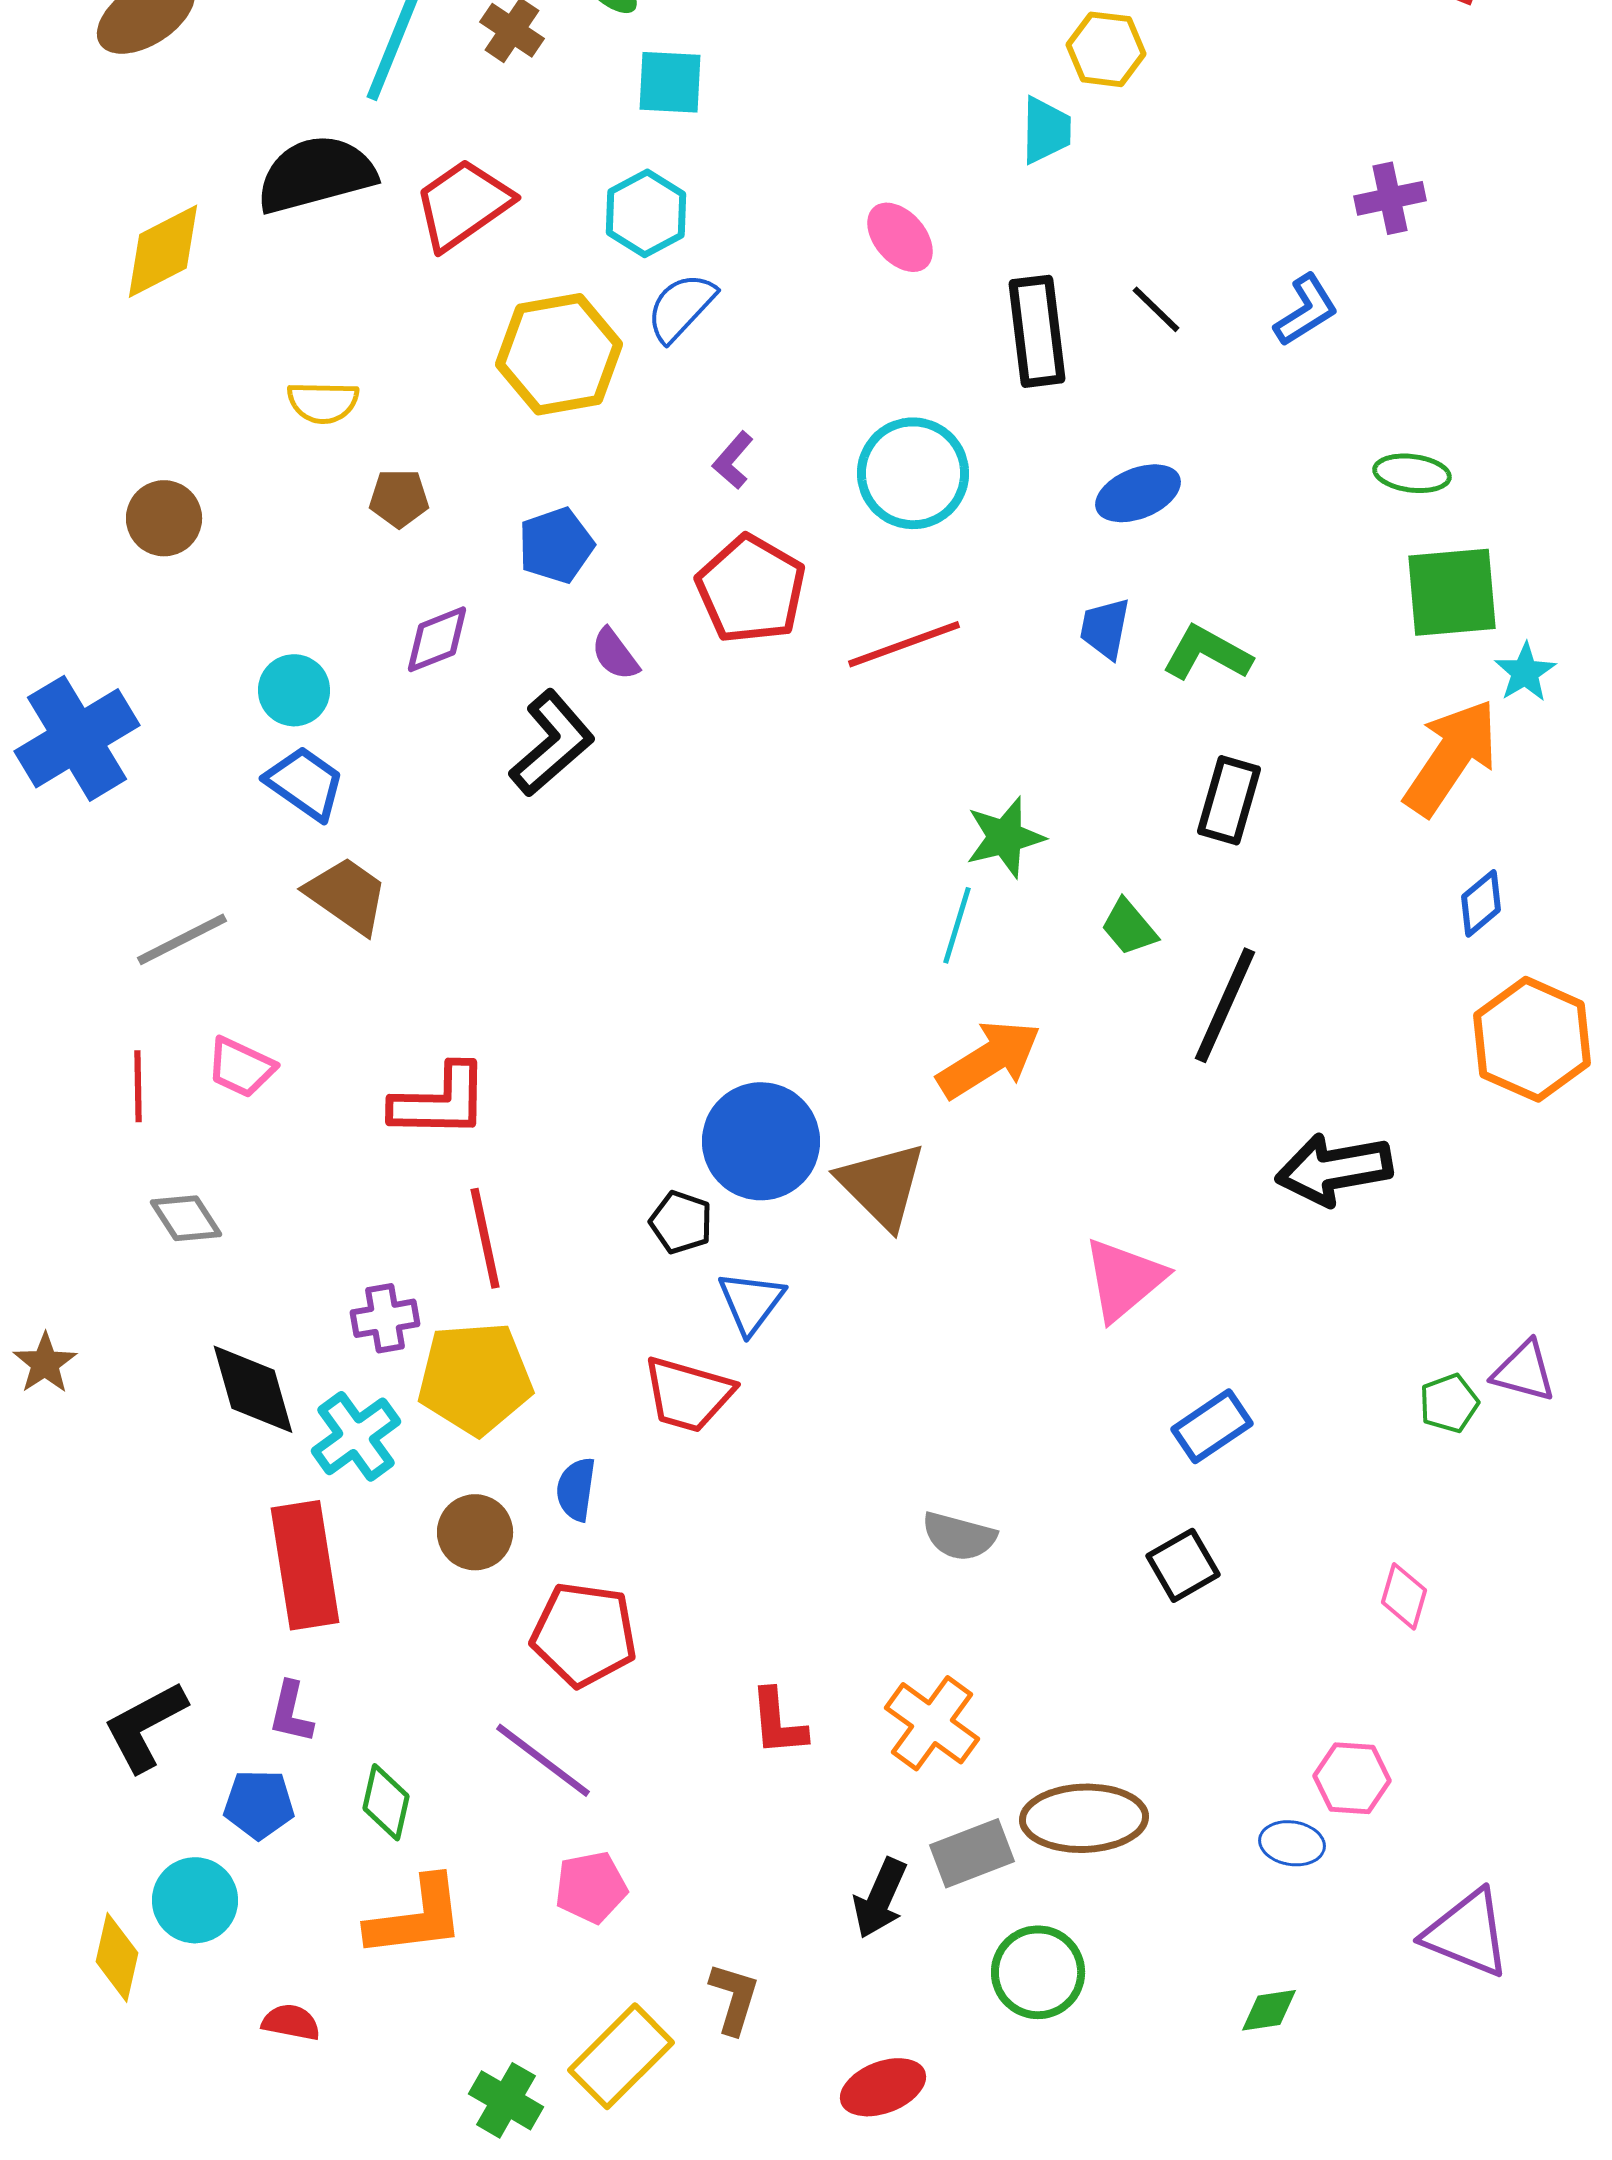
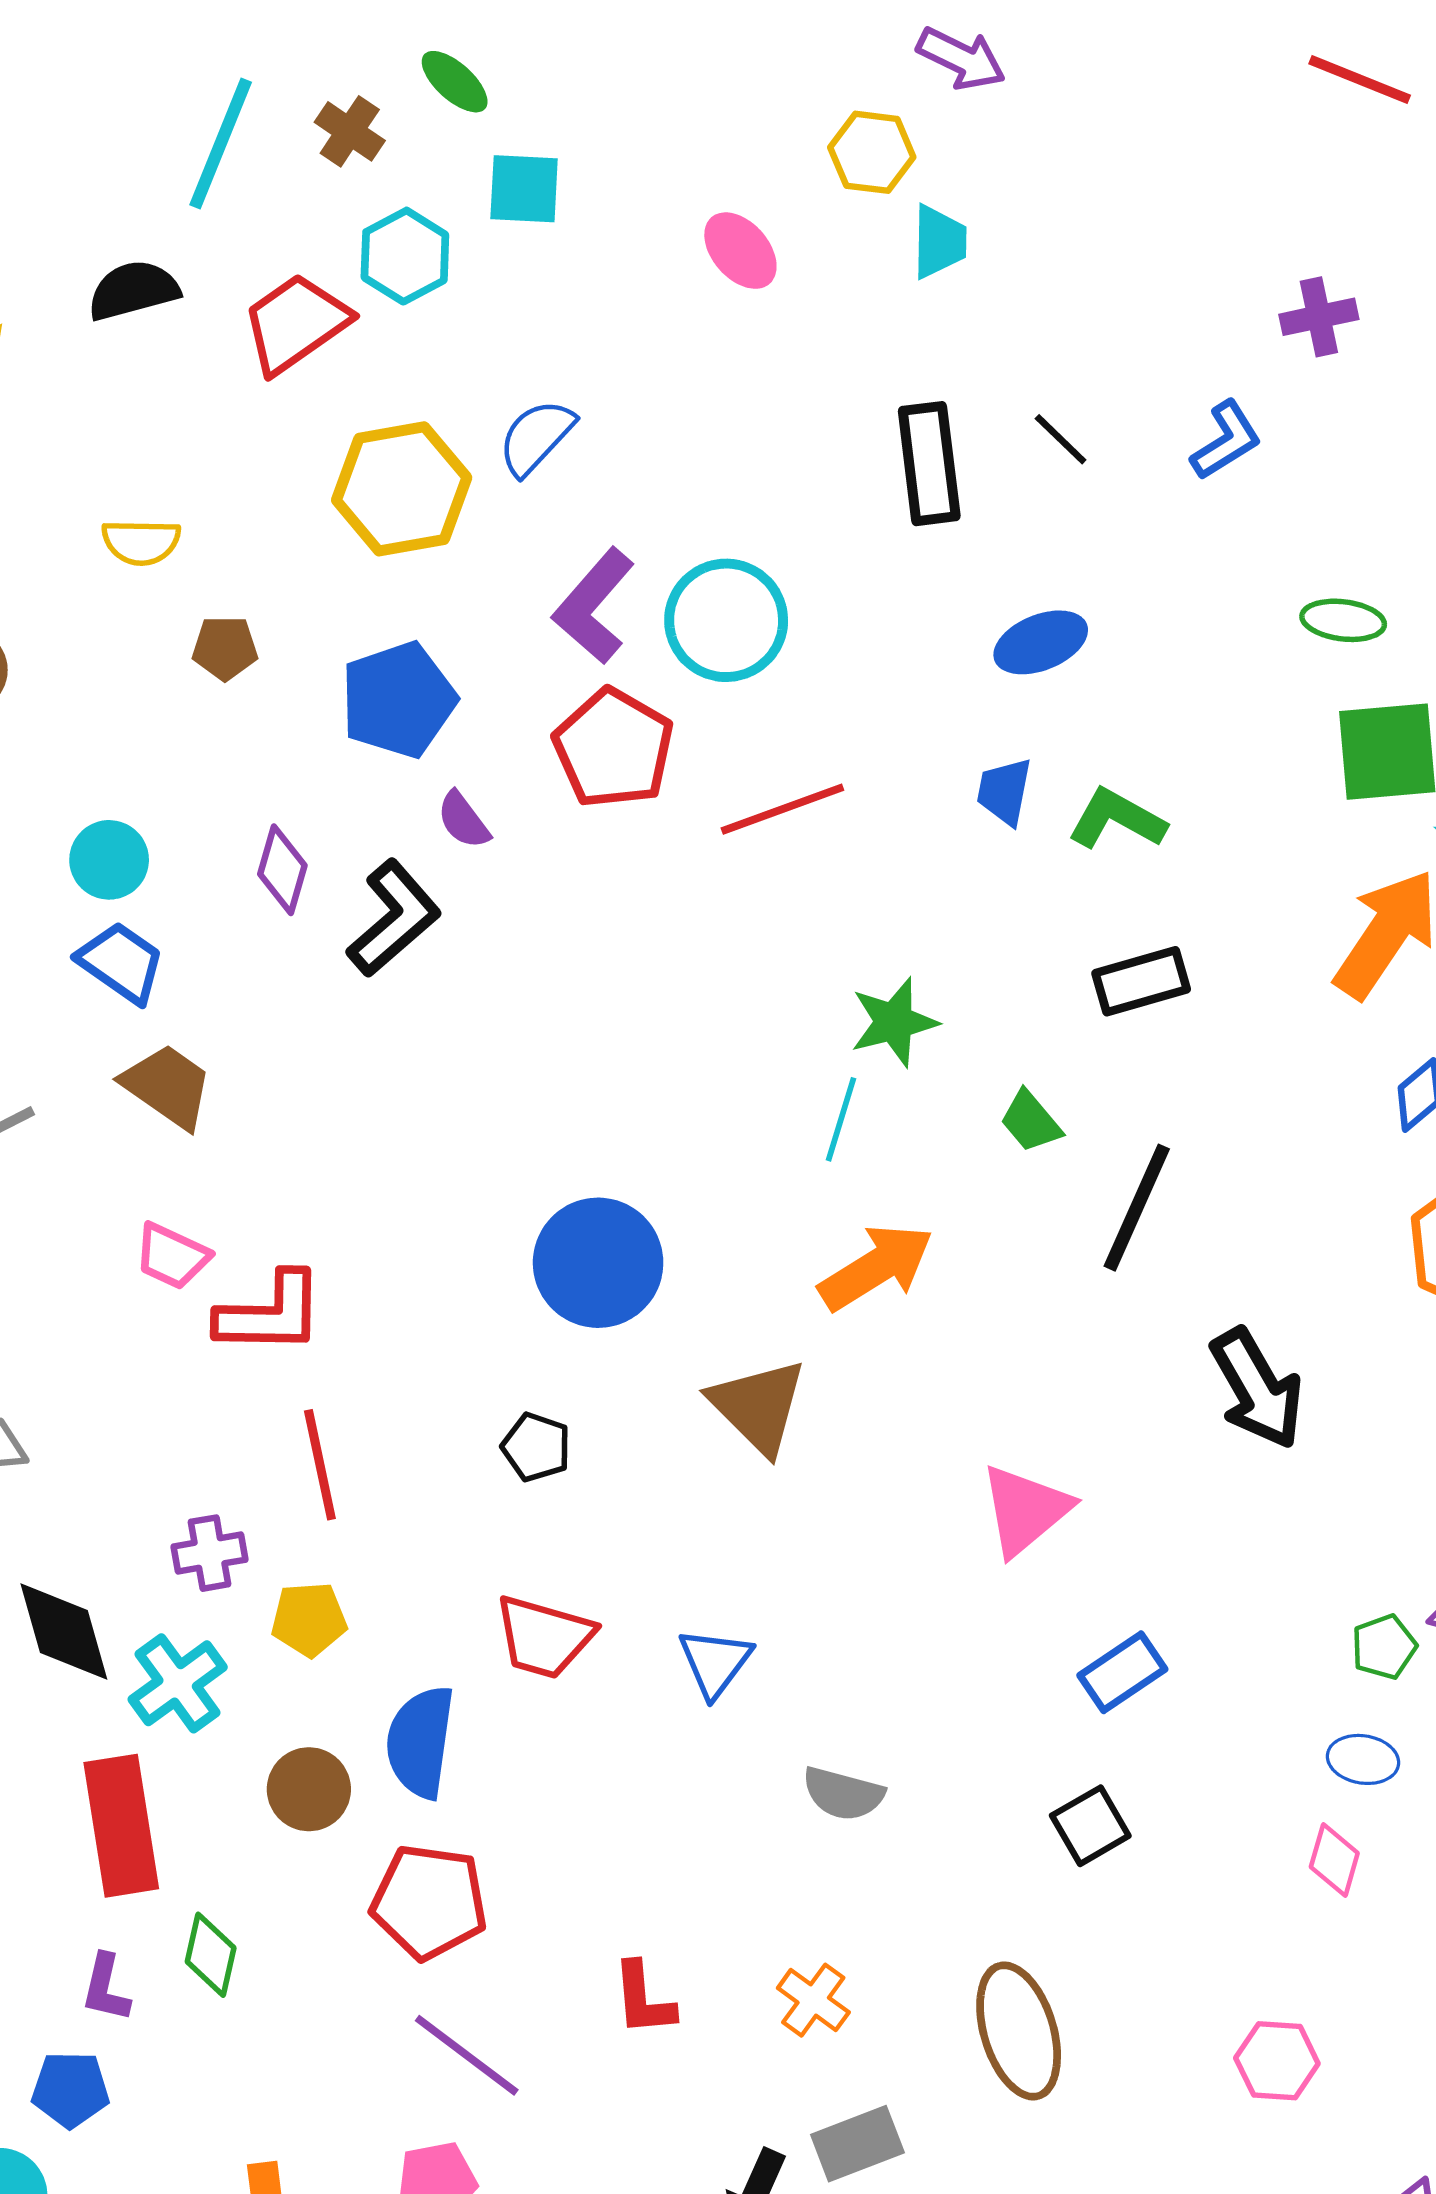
yellow hexagon: (1106, 49) -> (872, 152), moved
black semicircle: (316, 174) -> (133, 290), size x0.7
cyan hexagon: (646, 213) -> (405, 256), moved
pink ellipse: (900, 237) -> (740, 251), moved
purple L-shape: (733, 460) -> (594, 606), size x1.8
cyan circle: (913, 473) -> (726, 620), moved
blue pentagon: (556, 545) -> (398, 700), size x1.4
purple diamond: (437, 639) -> (282, 870), moved, turned -52
black rectangle: (1229, 800) -> (1141, 981), turned 58
pink trapezoid: (241, 1067) -> (172, 1256), moved
blue circle: (761, 1141) -> (598, 1263), moved
black arrow: (1334, 1169) -> (1257, 1389), turned -110
blue triangle: (751, 1302) -> (715, 1662), moved
yellow pentagon: (475, 1378) -> (309, 1619), size x0.6
blue semicircle: (576, 1489) -> (420, 1742), size x1.6
orange cross: (932, 1723) -> (813, 2000), size x0.7
purple line: (543, 1760) -> (467, 2055), moved
green diamond: (386, 1802) -> (211, 1955), moved
brown ellipse: (1084, 1818) -> (1019, 2031), moved, turned 75
blue ellipse: (1292, 1843) -> (1363, 1759), moved

